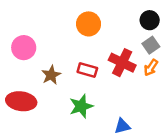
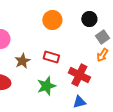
black circle: (150, 20) -> (89, 19), moved
red cross: (122, 63) -> (79, 75), moved

